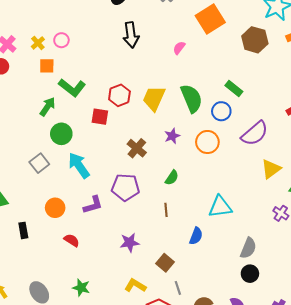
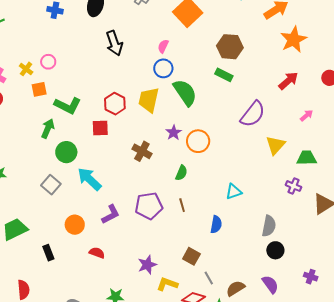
brown hexagon: (255, 40) -> (230, 47), moved
blue circle: (221, 111) -> (163, 68), moved
orange circle: (207, 142) -> (198, 141), moved
purple pentagon: (125, 187) -> (149, 206), moved
cyan triangle: (220, 207) -> (234, 192), size x0.7
purple star: (130, 242) -> (147, 265), moved

